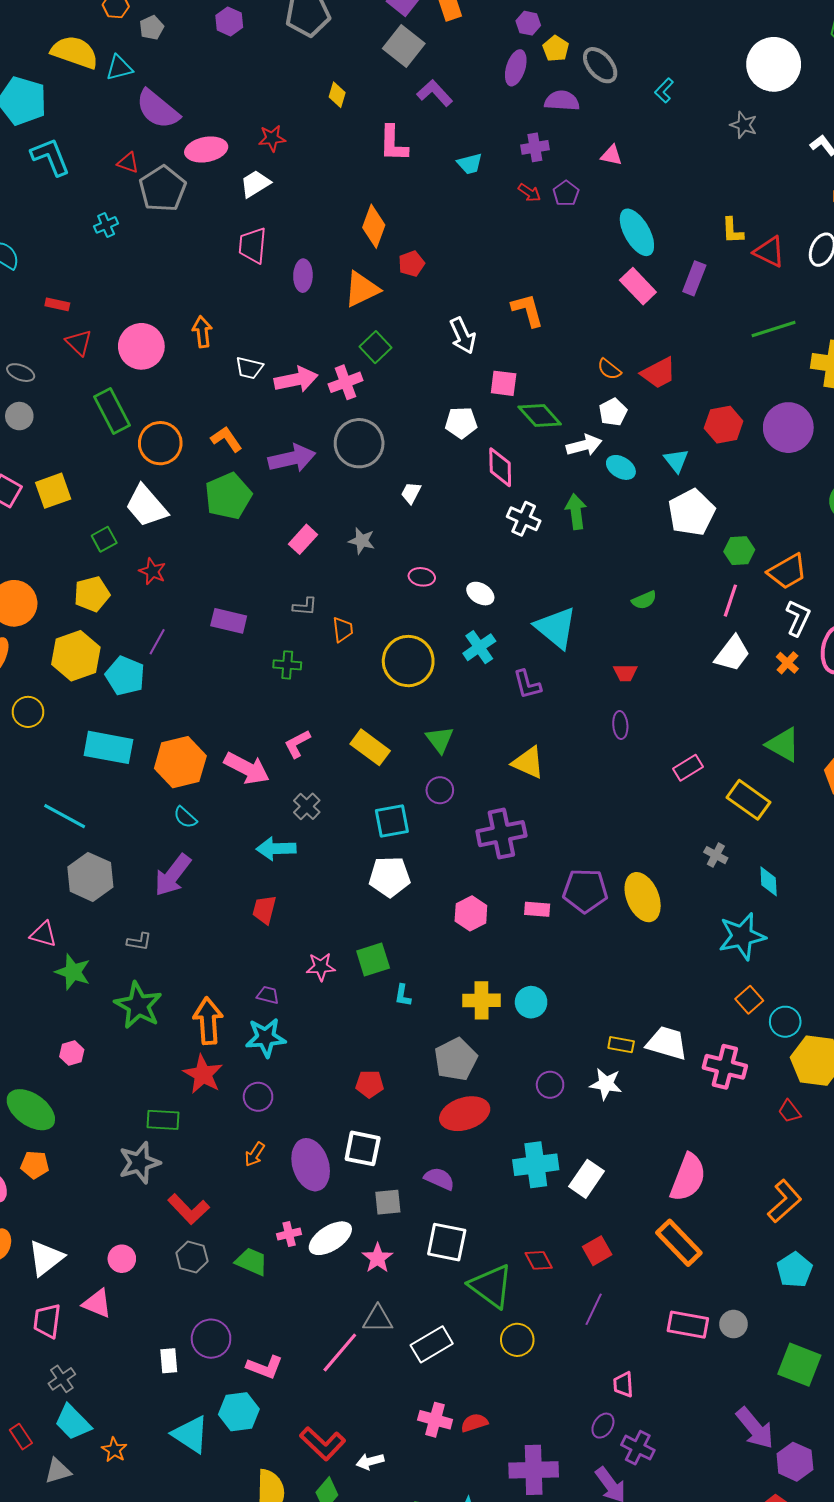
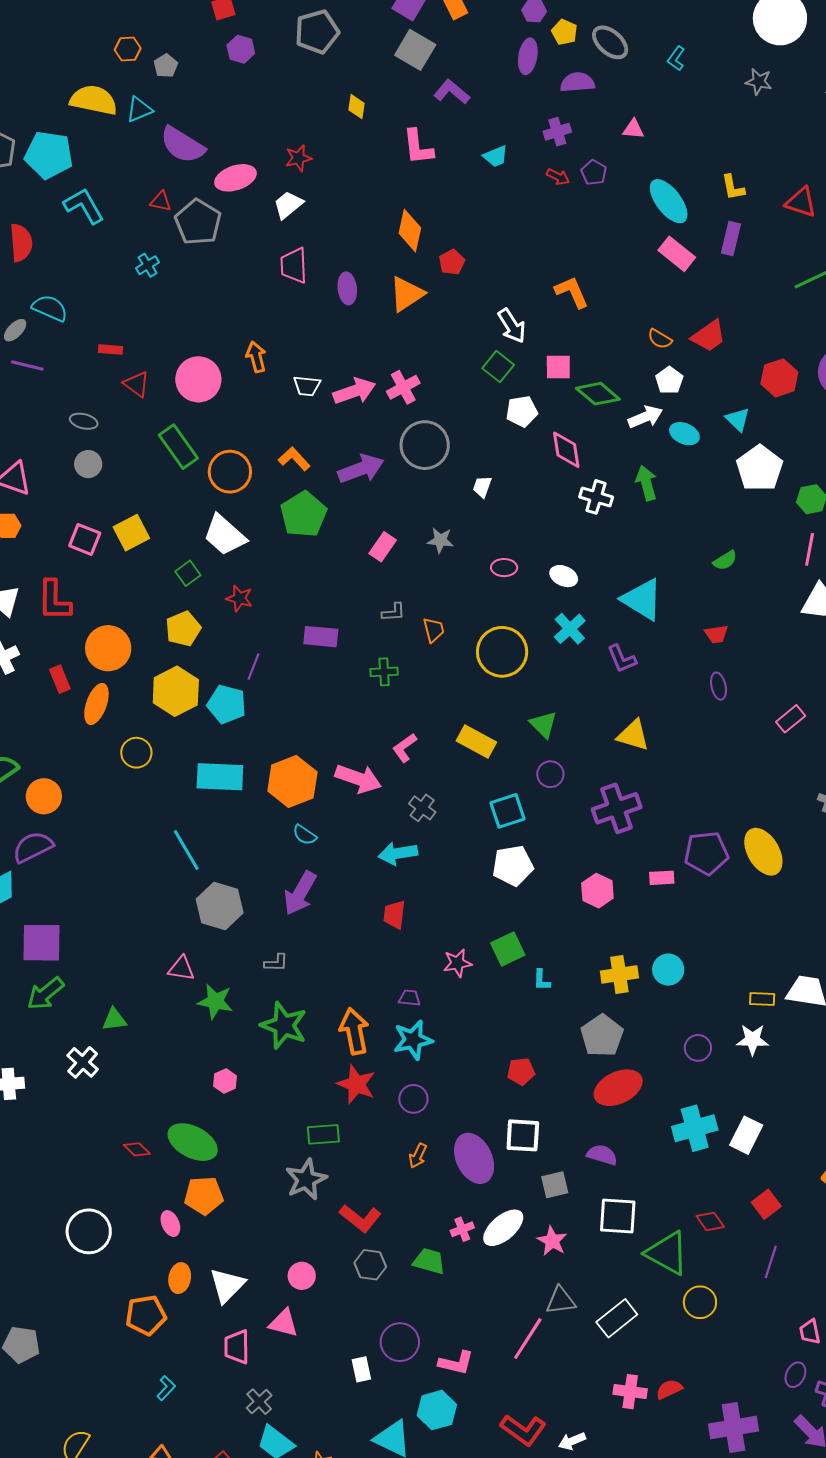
yellow L-shape: (732, 231) -> (733, 187), moved
green square: (376, 347) -> (498, 367), moved
cyan line: (65, 816) -> (186, 850), turned 39
orange pentagon: (35, 1165) -> (204, 1195), size x1.4

